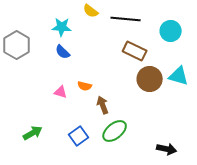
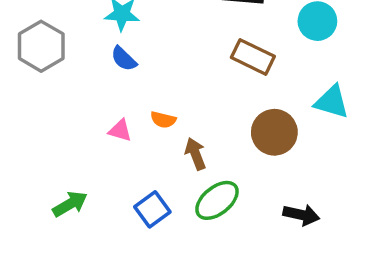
brown circle: (150, 79) -> (274, 132), moved
black arrow: (167, 149) -> (301, 215), moved

